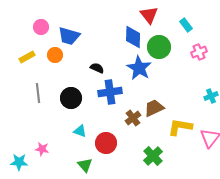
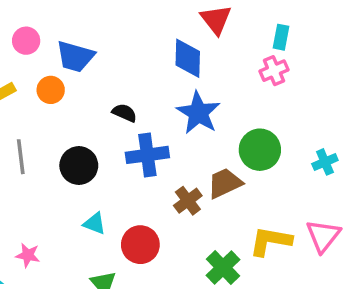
cyan rectangle: (186, 25) -> (281, 37), turned 48
green circle: (159, 47) -> (260, 150), moved
pink cross: (199, 52) -> (274, 71), moved
yellow L-shape: (180, 127) -> (270, 241), moved

